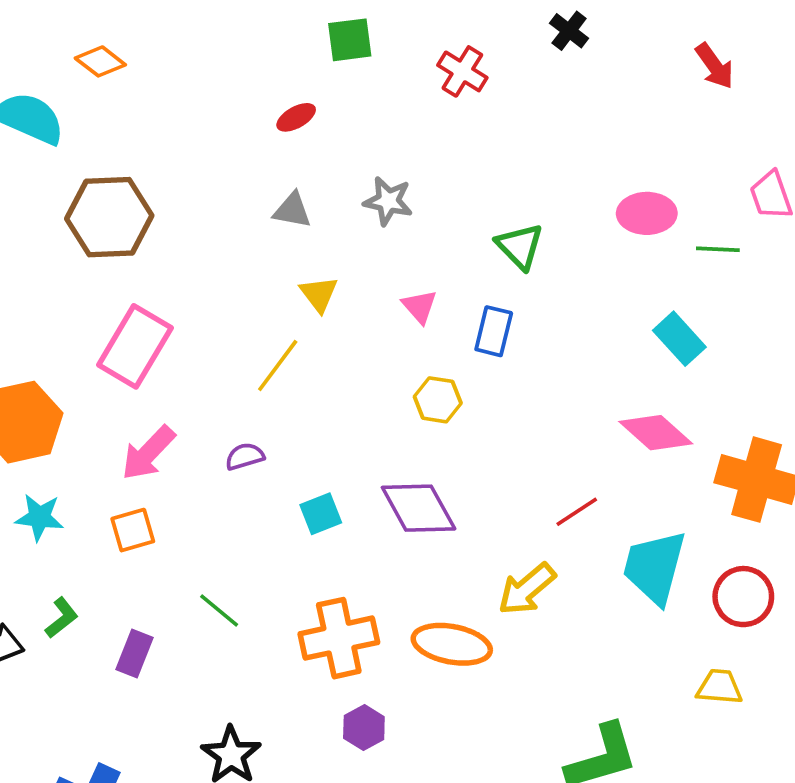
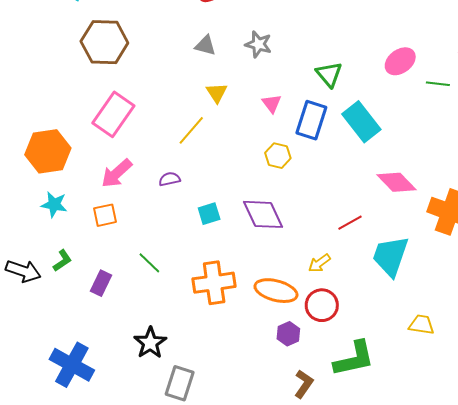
pink ellipse: (647, 213) -> (400, 61), turned -40
blue rectangle: (494, 331) -> (311, 120), size x1.4
cyan rectangle: (679, 339) -> (361, 122), moved, size x1.4
yellow arrow: (527, 589) -> (319, 263), size x0.7
red circle: (743, 597) -> (322, 305), moved
purple hexagon: (364, 727) -> (288, 334), moved

